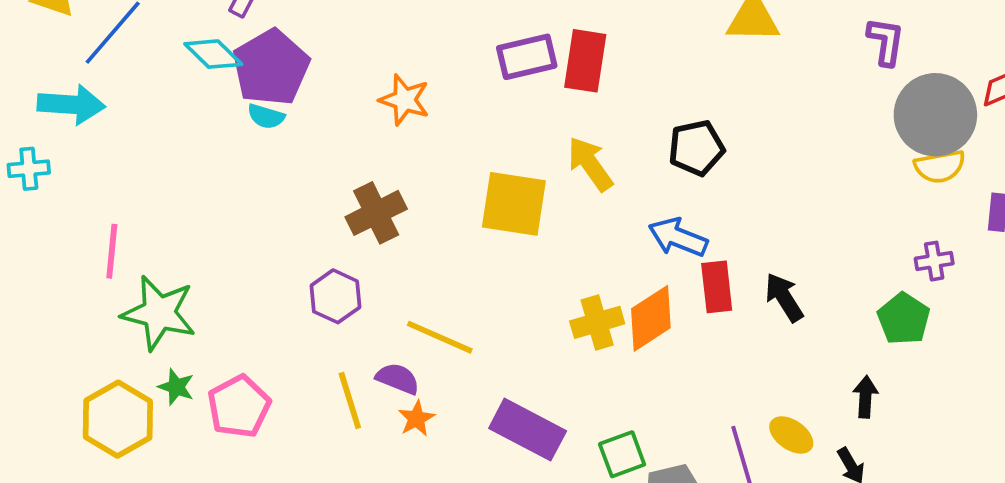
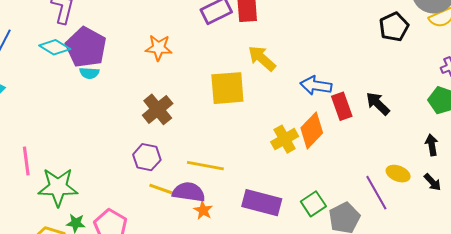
black pentagon: (696, 148) -> (394, 27), moved
purple semicircle: (398, 379) -> (189, 192), size x1.4
yellow line: (350, 400) -> (164, 190), moved, turned -40

